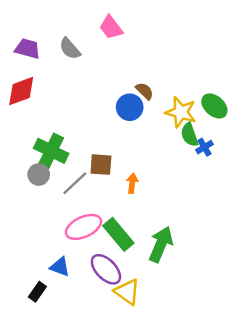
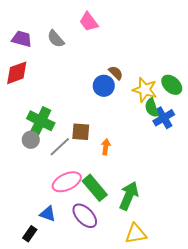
blue cross: (204, 147) -> (164, 118), size x1.5
yellow triangle: (127, 292) -> (136, 234), moved, turned -45

